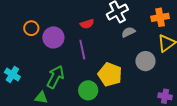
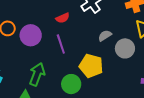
gray semicircle: (128, 32) -> (105, 36), moved

